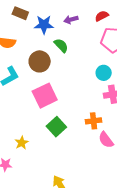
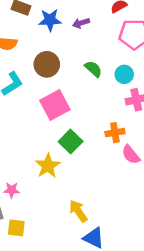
purple arrow: (71, 20) -> (81, 23), moved
green semicircle: (61, 45) -> (93, 69), moved
yellow star: (22, 143) -> (48, 166), moved, size x1.5

